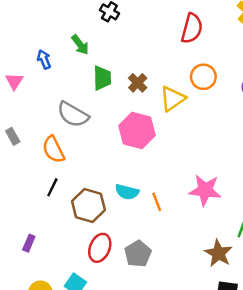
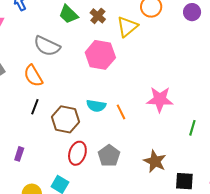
green trapezoid: (102, 78) -> (68, 14), turned 140
brown star: (218, 253) -> (155, 161), moved

